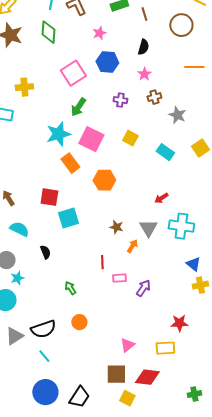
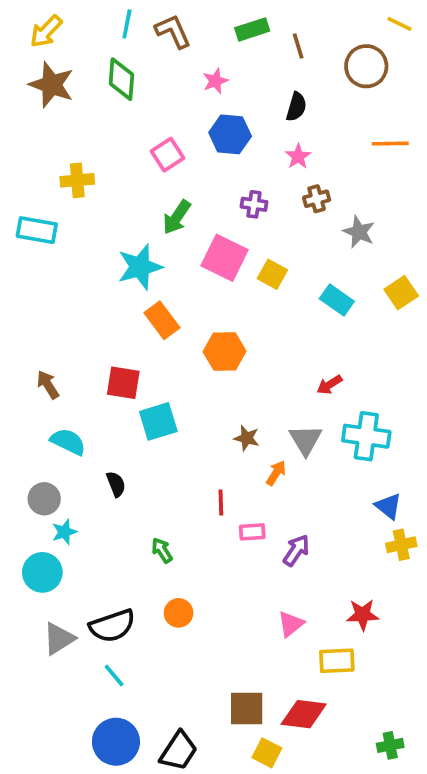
pink square: (73, 73) -> (167, 155), size x0.7
pink square: (91, 139) -> (225, 258), moved
pink triangle: (127, 345) -> (291, 624), moved

